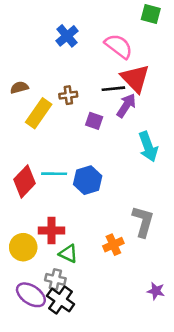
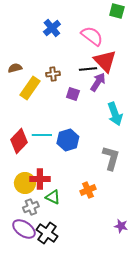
gray L-shape: (143, 221) -> (111, 158), moved
yellow circle: (23, 247) -> (25, 183), moved
gray cross: (55, 279) -> (31, 207), moved, turned -35

